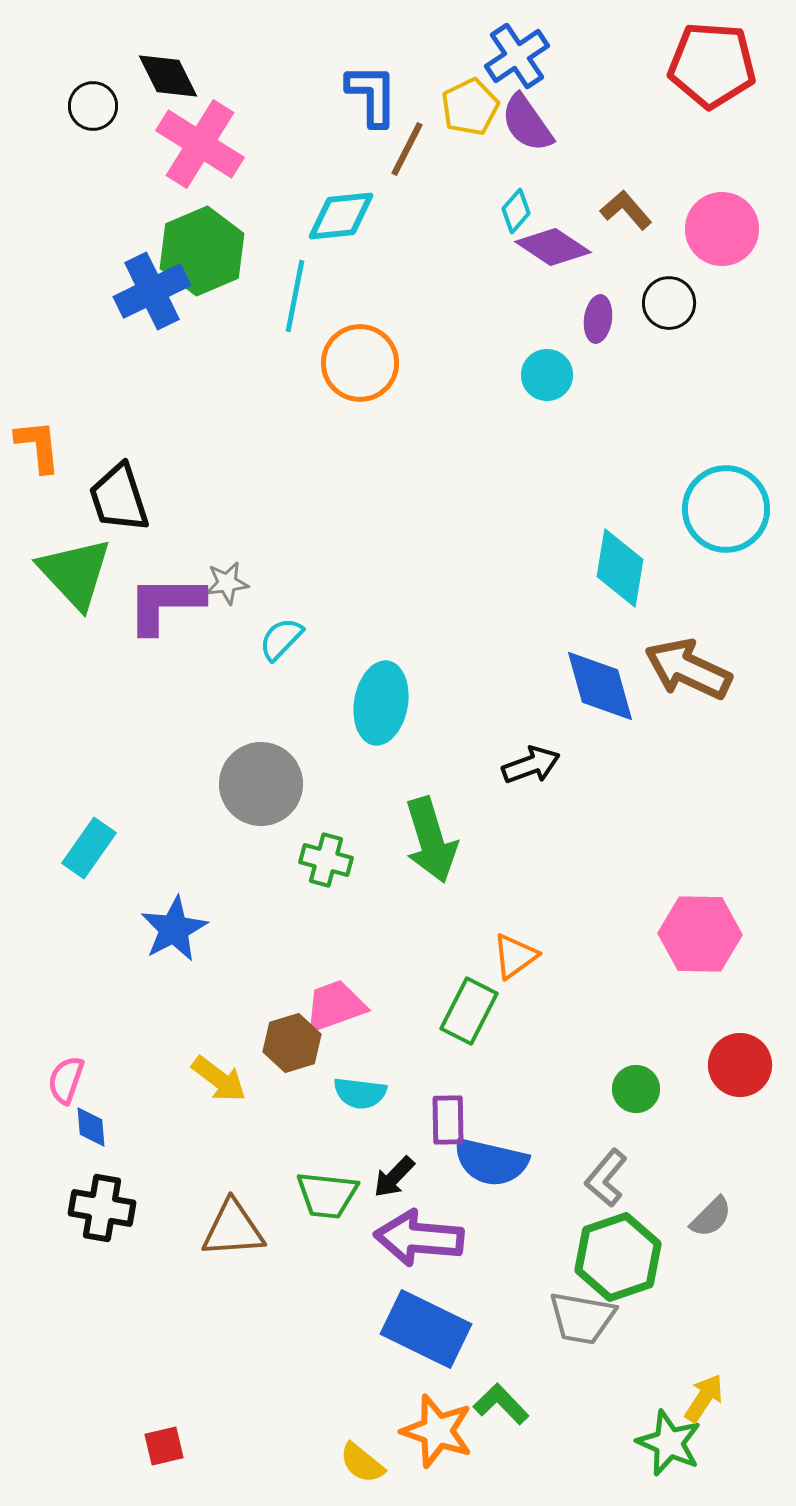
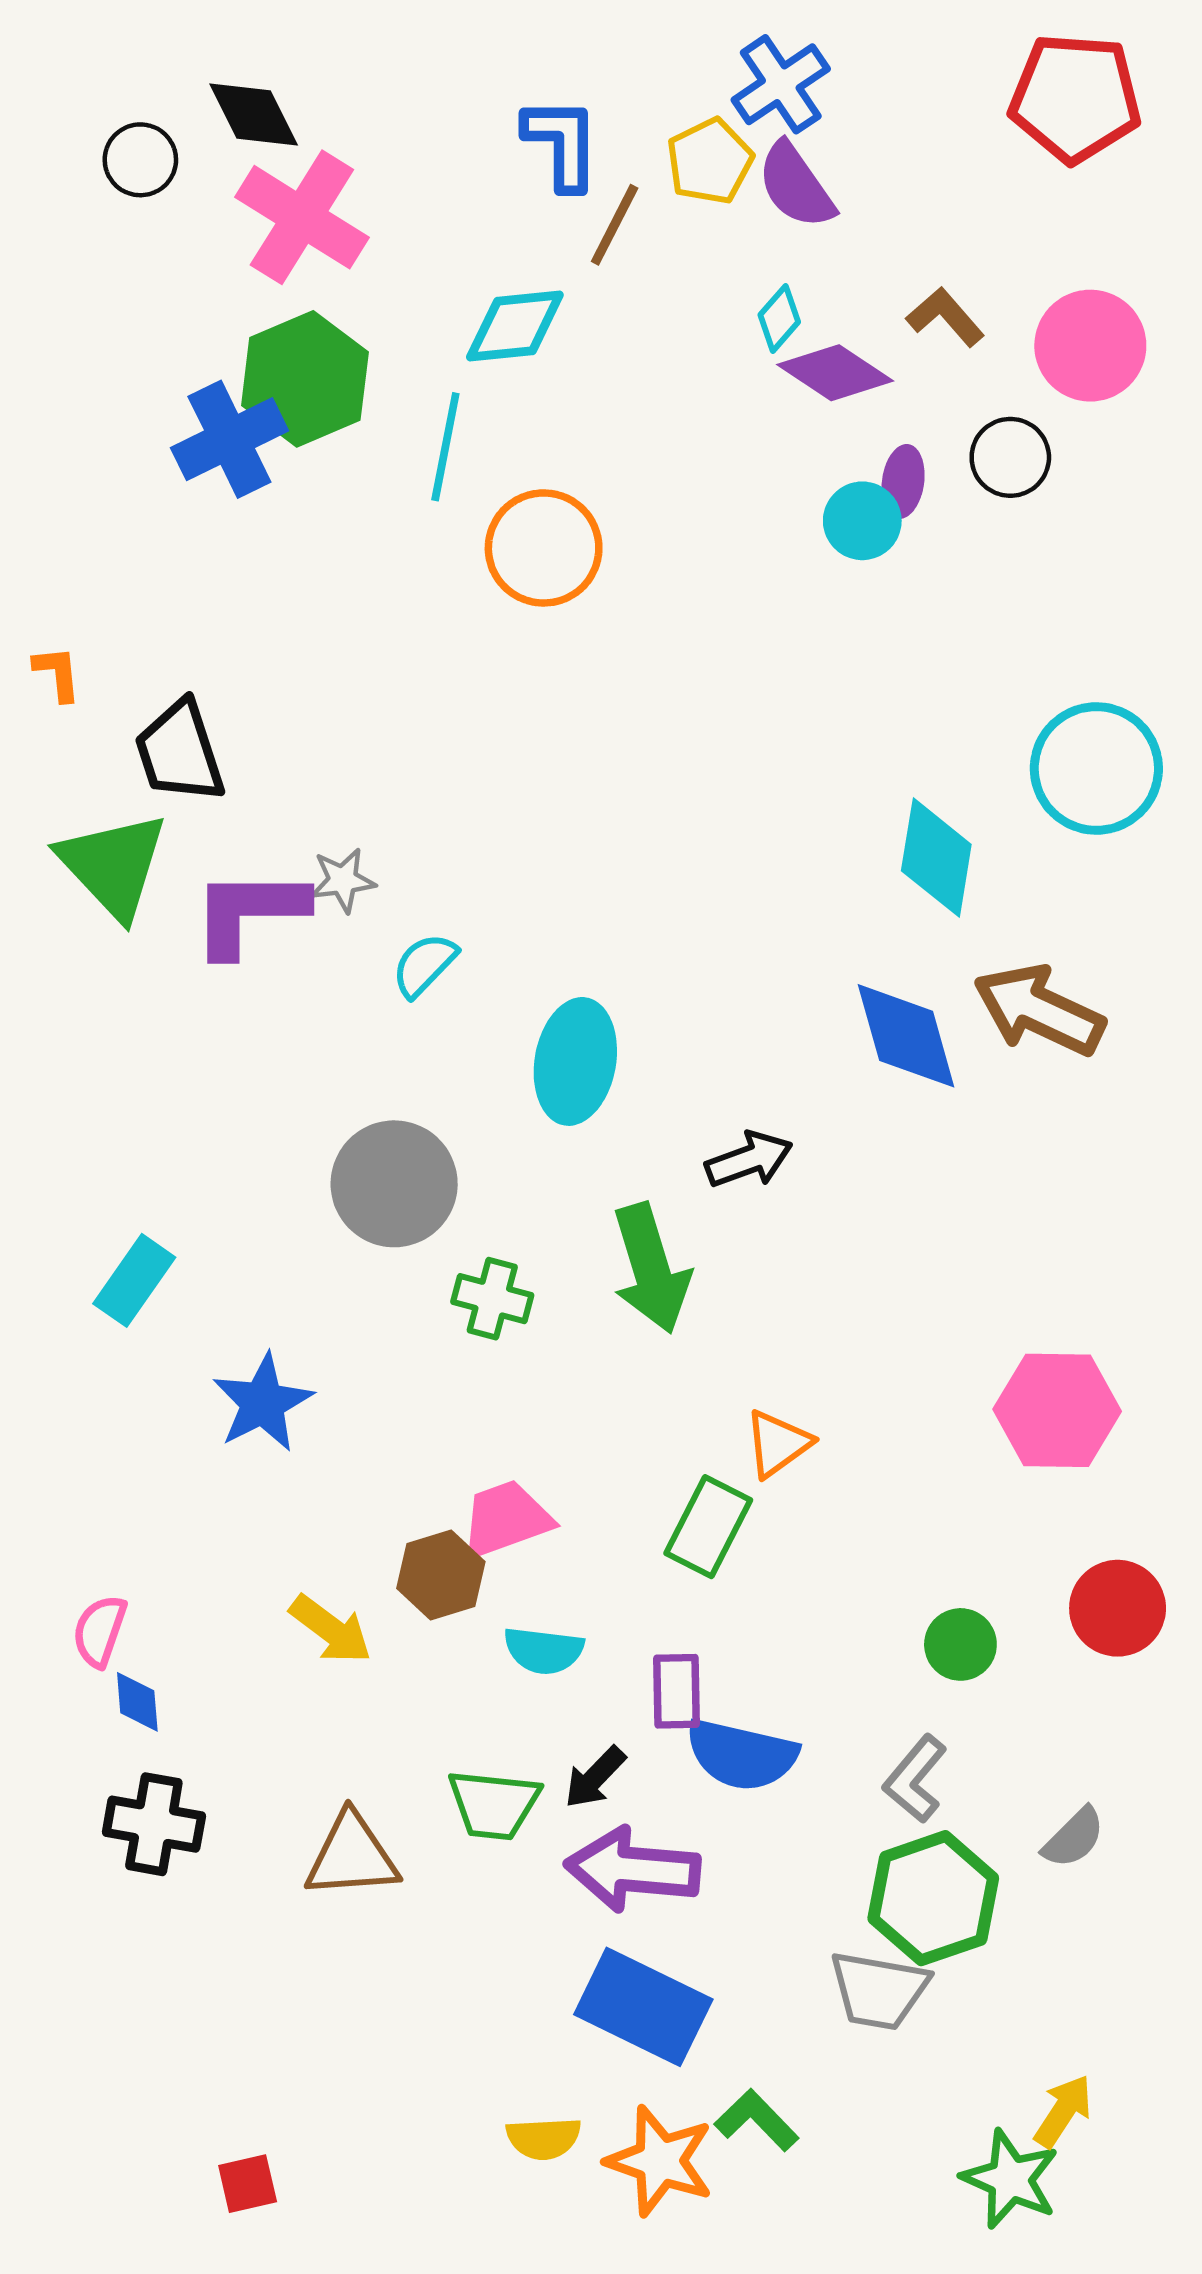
cyan circle: (547, 375) -> (862, 521), moved
orange L-shape: (38, 446) -> (57, 673), size x0.7
black arrow: (531, 765) -> (749, 1160), moved
yellow semicircle: (362, 1463) -> (544, 2138), moved, turned -42

